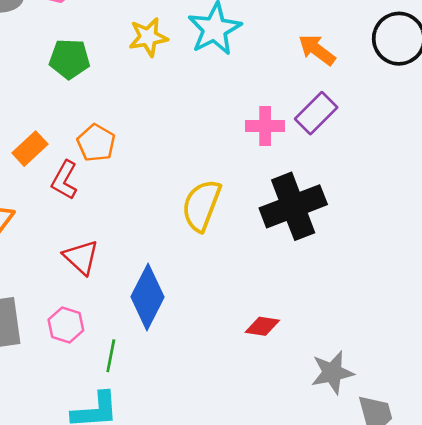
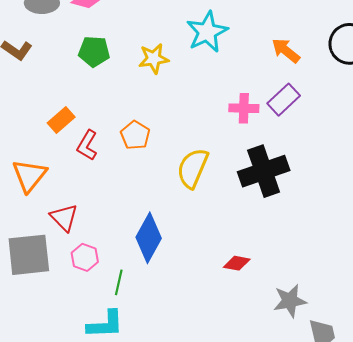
yellow star: (148, 37) -> (154, 59), moved
orange pentagon: (96, 143) -> (135, 135), moved
red triangle: (81, 257) -> (64, 218), moved

